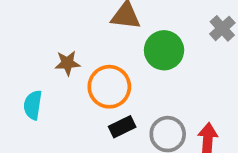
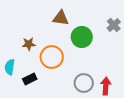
black rectangle: (122, 127) -> (30, 79), moved

